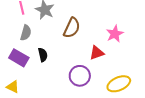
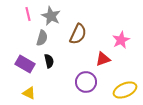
gray semicircle: (26, 33) -> (42, 38), moved
yellow triangle: (13, 87) -> (29, 93), moved

